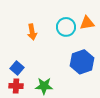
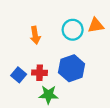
blue hexagon: (82, 62) -> (72, 68), moved
red cross: (16, 86) -> (40, 73), moved

